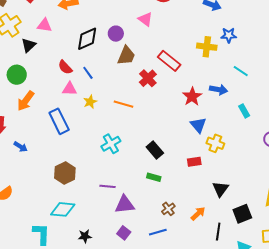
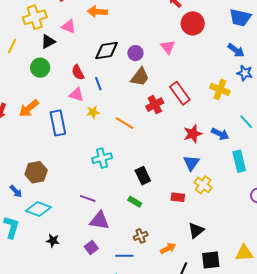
blue star: (229, 35) -> (245, 73), moved
green circle: (17, 75) -> (40, 68), moved
orange arrow: (26, 101) -> (29, 108), moved
cyan rectangle: (244, 111) -> (239, 161), size x1.5
blue arrow: (21, 147) -> (16, 191), moved
brown hexagon: (65, 173) -> (36, 172), moved

